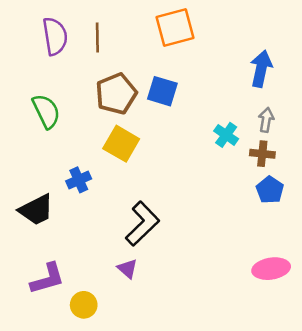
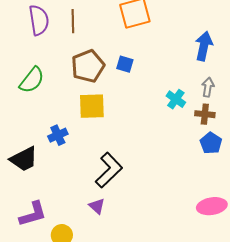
blue square: (162, 91) -> (125, 64), size x0.7
green semicircle: (46, 111) -> (32, 80), turned 64
yellow square: (121, 144) -> (92, 106), turned -32

